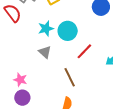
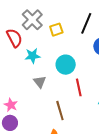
cyan star: (46, 29) -> (33, 56), moved
red line: (84, 51) -> (79, 87), turned -66

